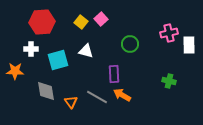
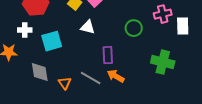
green circle: (130, 44) -> (134, 28), moved
white triangle: (86, 51) -> (88, 27), moved
green cross: (169, 81) -> (163, 62), size x1.6

